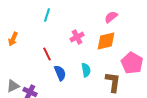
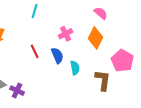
pink semicircle: (111, 17) -> (101, 13), turned 80
orange diamond: (106, 41) -> (96, 38), turned -50
blue semicircle: (60, 73) -> (57, 55), moved

